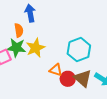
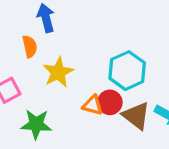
green star: (16, 48) -> (36, 124), moved
red circle: (68, 79) -> (110, 102), moved

